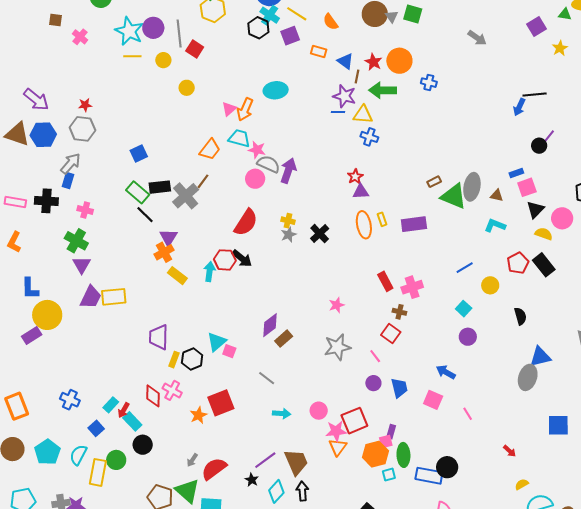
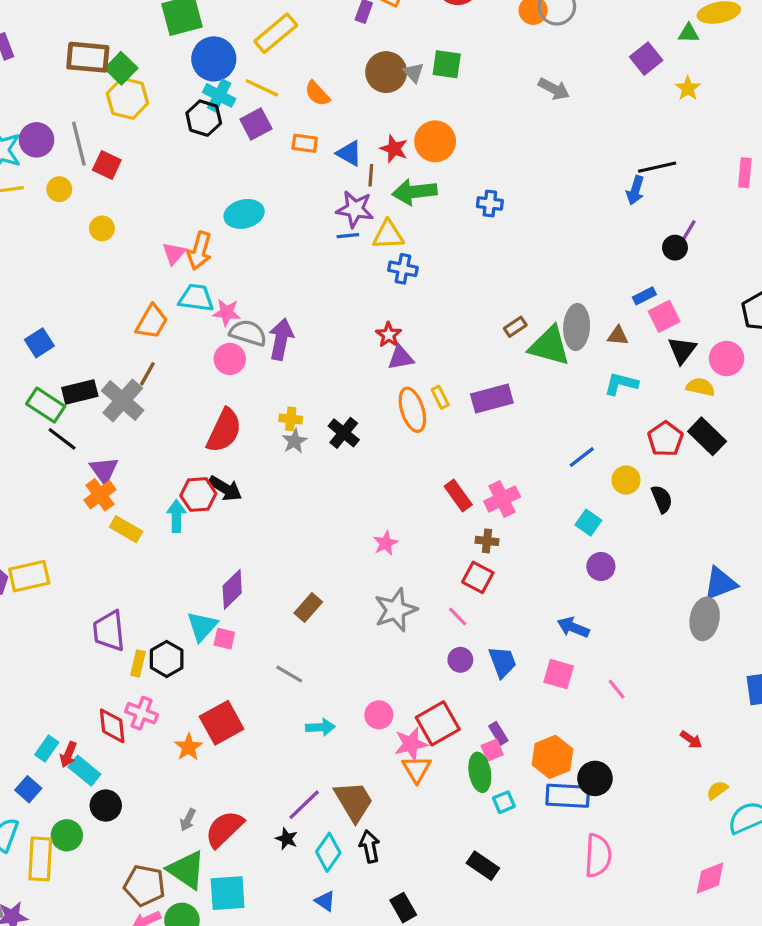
blue cross: (429, 83) -> (490, 204), moved
black semicircle: (520, 316) -> (662, 499), moved
purple diamond: (270, 325) -> (232, 589), moved
purple rectangle: (391, 432) -> (498, 733), turned -40
orange hexagon: (375, 454) -> (552, 757), moved
green ellipse: (403, 455) -> (480, 772), moved

